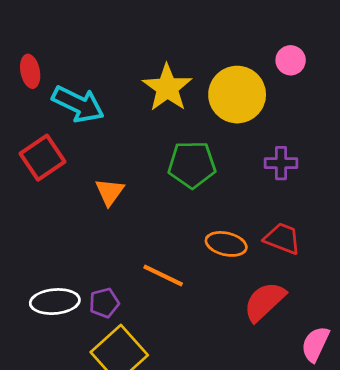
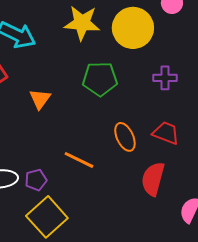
yellow star: (167, 88) -> (82, 23), turned -30
orange ellipse: (226, 244) -> (125, 137), turned 52
red semicircle: (265, 302) -> (153, 179), turned -32

